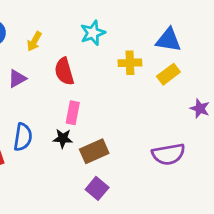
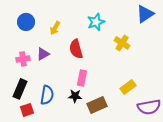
blue triangle: (168, 40) -> (145, 14), moved, turned -42
yellow cross: (130, 63) -> (122, 43), turned 35
yellow rectangle: (168, 74) -> (128, 87), moved

